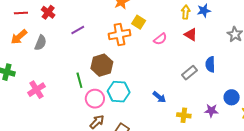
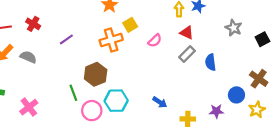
yellow square: (139, 22) -> (130, 25), turned 32
gray semicircle: (40, 43) -> (28, 57), turned -84
gray rectangle: (189, 73) -> (187, 54), moved

